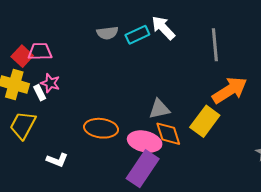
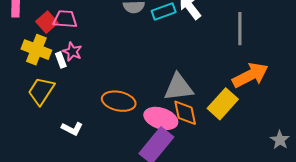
gray triangle: (159, 109) -> (179, 87), size x1.4

